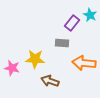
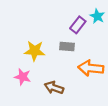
yellow star: (35, 59) -> (35, 51), moved
pink star: (12, 68) -> (23, 77), moved

